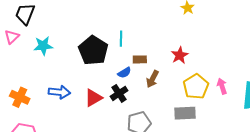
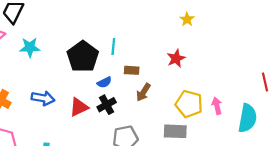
red star: (180, 55) -> (176, 58), moved
blue semicircle: (124, 73) -> (104, 82), moved
yellow pentagon: (196, 87) -> (189, 104), turned -30

